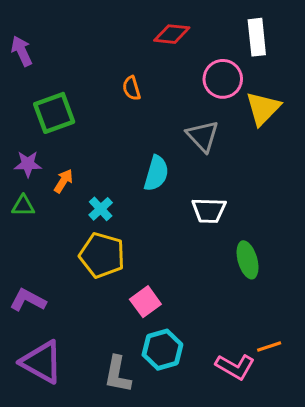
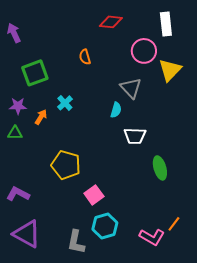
cyan semicircle: (156, 173) -> (116, 110), moved, size x0.7
cyan cross: (101, 209) -> (65, 103), moved
orange line: (269, 347) -> (174, 224), turned -35

